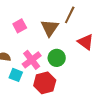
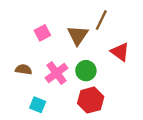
cyan square: (16, 75) -> (38, 105), moved
red hexagon: (45, 83) -> (91, 100), moved

